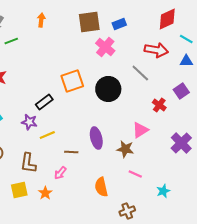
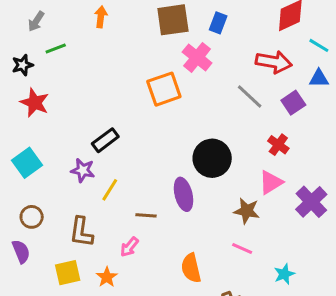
blue rectangle: (119, 24) -> (218, 23), turned -48
orange square: (72, 81) -> (164, 89), moved
black circle: (108, 89) -> (212, 158), moved
purple square: (181, 91) -> (293, 103), moved
pink triangle: (140, 130) -> (271, 182), moved
yellow line: (47, 135) -> (110, 190), turned -35
brown star: (125, 149) -> (247, 211), moved

